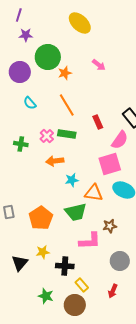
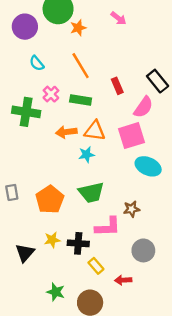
pink cross: (47, 136) -> (51, 94), moved
green cross: (21, 144) -> (26, 112), size x1.6
orange triangle: (94, 193) -> (95, 131), moved
black cross: (65, 266) -> (78, 243), moved
yellow rectangle: (82, 285) -> (96, 266), moved
red arrow: (113, 291) -> (123, 280), moved, turned 64

